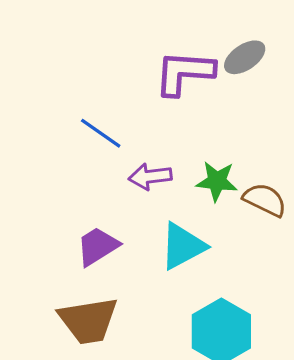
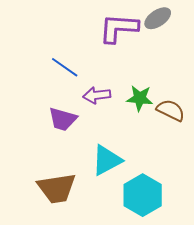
purple trapezoid: (98, 246) -> (63, 119), moved, turned -132
cyan triangle: (183, 246) -> (107, 160), moved

